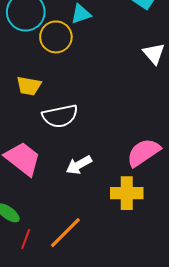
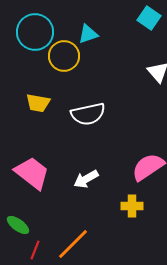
white semicircle: (60, 116) -> (88, 114), moved
yellow cross: (127, 193) -> (132, 206), size x0.7

